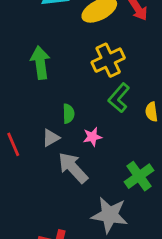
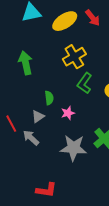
gray arrow: (73, 168) -> (31, 138), moved, size x0.7
gray star: (110, 215) -> (73, 148), moved

